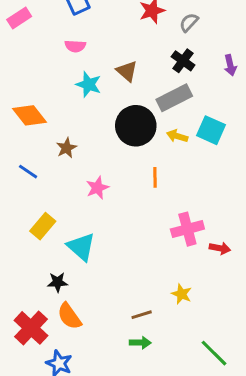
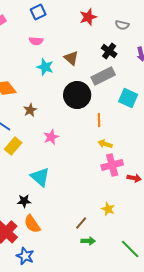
gray semicircle: (189, 22) -> (122, 25), moved, turned -120
yellow arrow: (177, 136) -> (105, 144), moved
orange line: (155, 177) -> (99, 120), moved
yellow rectangle: (43, 226) -> (13, 146), moved
brown line: (142, 315) -> (81, 223), turned -32
green arrow: (140, 343) -> (88, 241), moved

